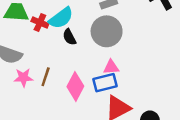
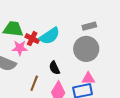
black semicircle: (69, 37) -> (54, 68), moved
pink star: (23, 78) -> (20, 48), moved

